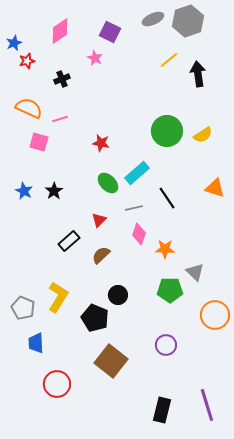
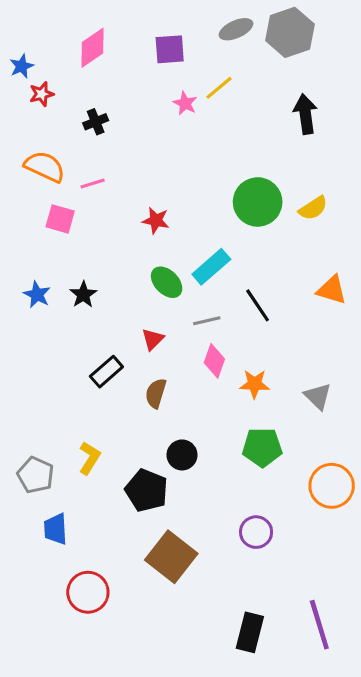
purple square: (110, 32) -> (170, 49), turned -30
pink star: (95, 58) -> (185, 103), moved
yellow line: (169, 60) -> (219, 88), moved
brown semicircle: (101, 255) -> (156, 393), turned -30
gray triangle: (195, 272) -> (318, 396), moved
yellow L-shape: (58, 297) -> (89, 458), size x0.7

